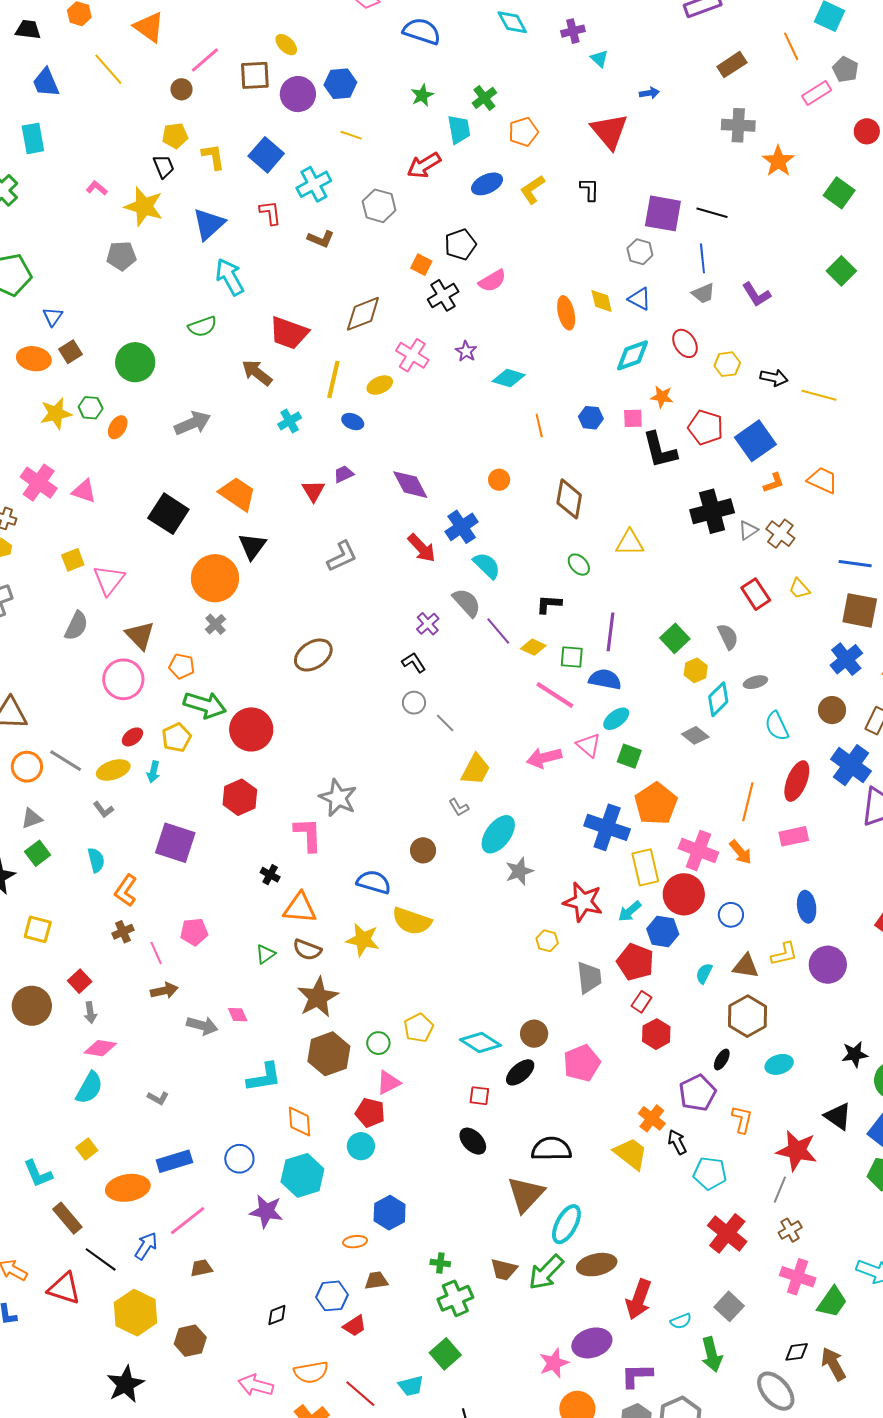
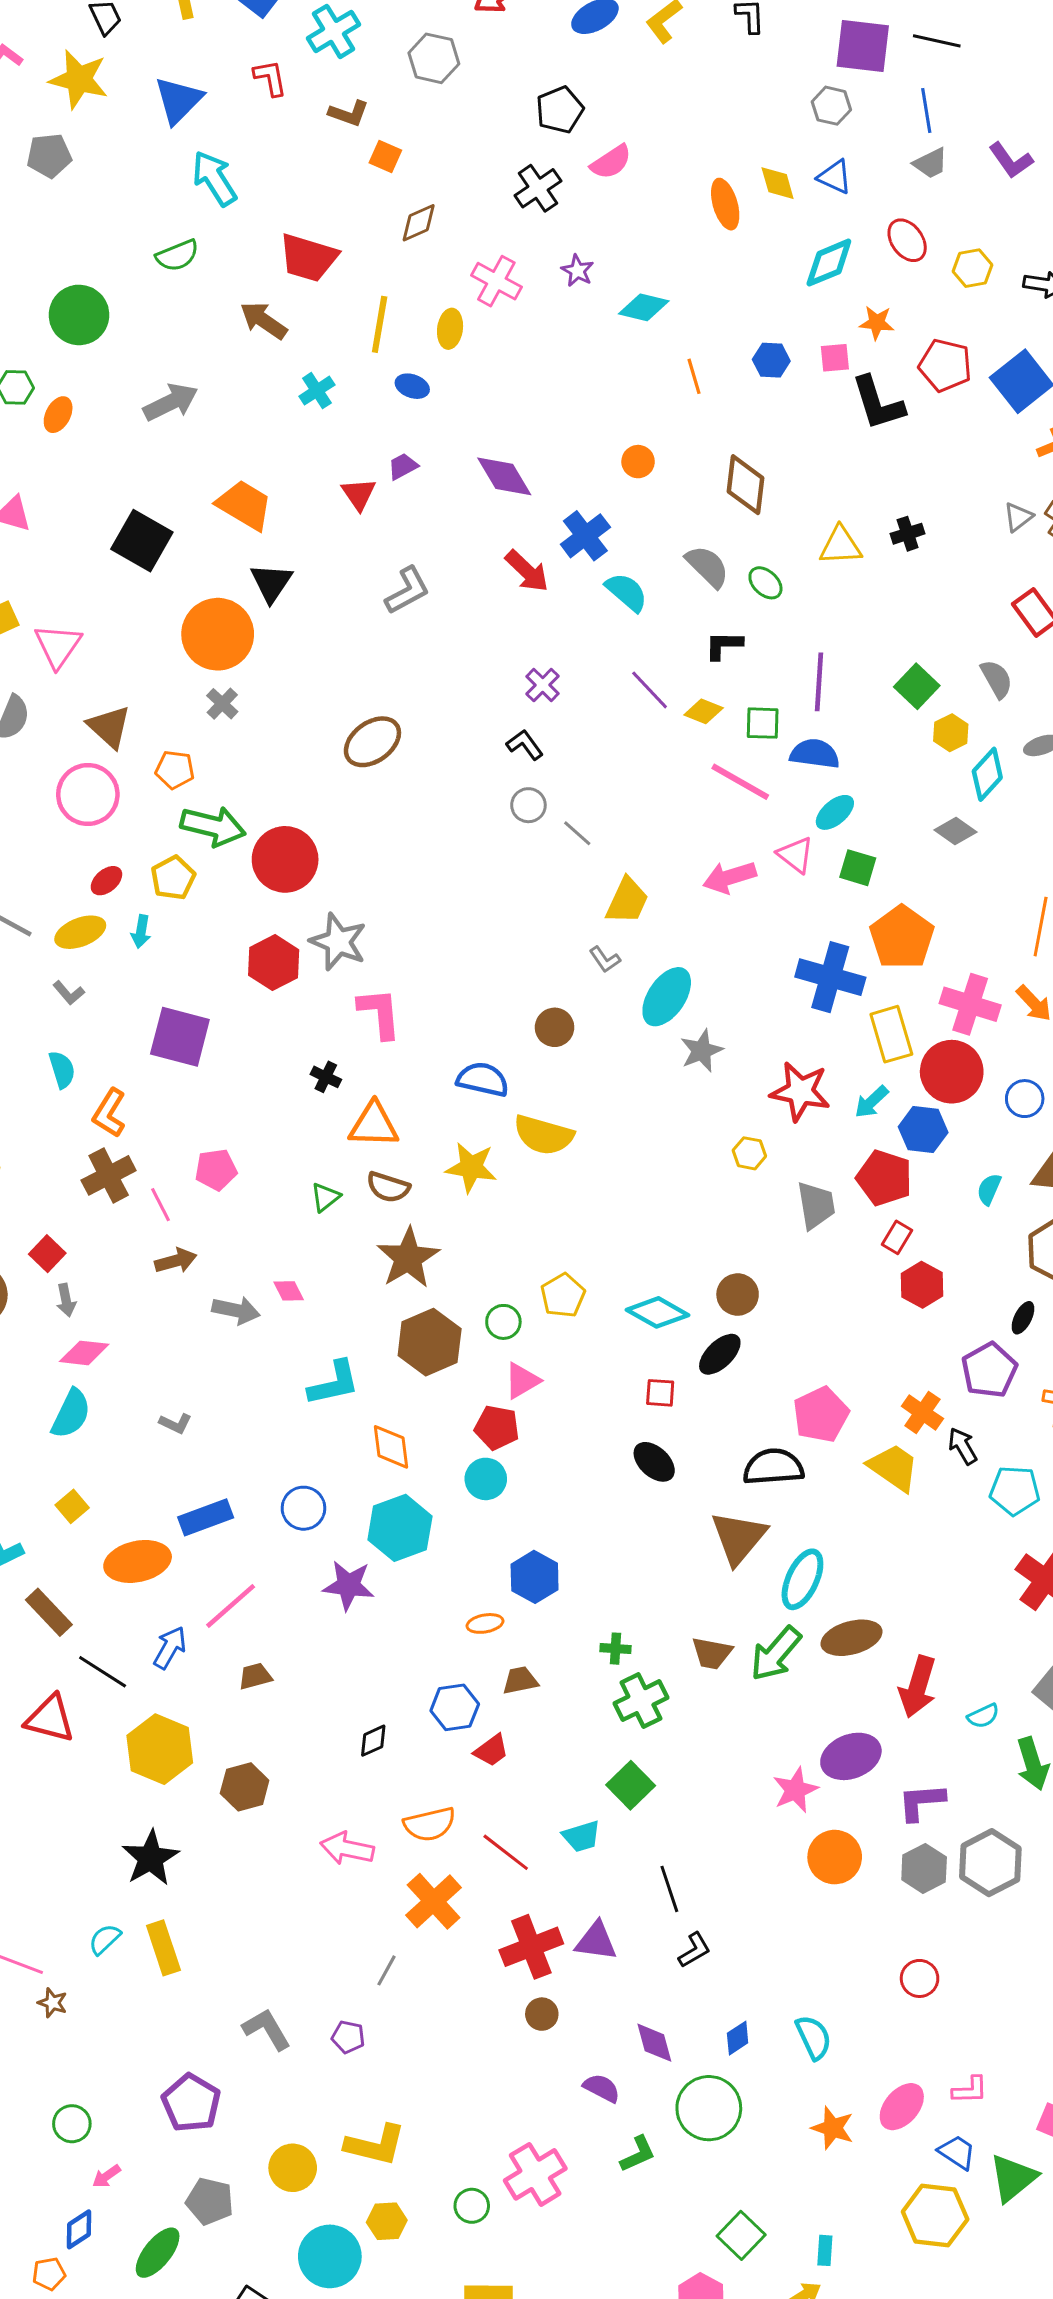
orange square: (421, 265) -> (385, 156), moved
brown diamond: (363, 314) -> (419, 223), size x0.7
yellow ellipse: (380, 385) -> (450, 329), turned -55
black cross: (712, 511) -> (908, 534), moved, size x0.5
gray semicircle: (467, 603) -> (707, 566), moved
gray star: (338, 798) -> (338, 942), moved
brown cross: (123, 932) -> (109, 1175), size x1.6
pink pentagon: (582, 1063) -> (821, 1415), moved

